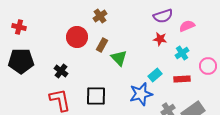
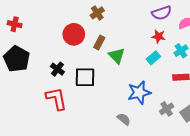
black pentagon: (21, 61) -> (17, 59), turned 30
cyan rectangle: (155, 75) -> (153, 58), moved
black square: (96, 96) -> (85, 77), moved

